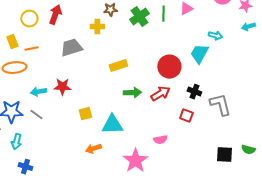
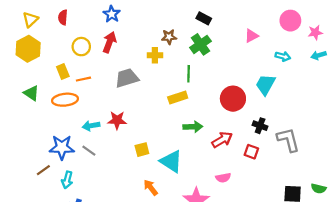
green line: (163, 14) -> (189, 74), moved
cyan arrow: (215, 36) -> (283, 56), moved
red arrow: (160, 94) -> (222, 140), moved
cyan triangle: (112, 125) -> (171, 161), turned 35
orange arrow: (93, 149) -> (151, 187), turned 70

